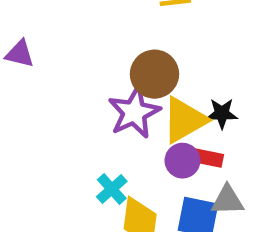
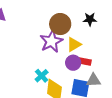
black star: (222, 113) -> (90, 19), moved
yellow triangle: (184, 120) -> (74, 44), size x0.7

